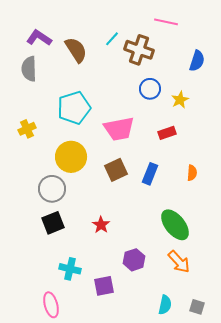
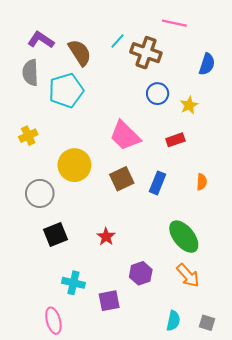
cyan pentagon: (74, 108) -> (66, 90), moved
pink trapezoid: (119, 129) -> (125, 136), turned 56
gray circle: (52, 189) -> (40, 193), moved

